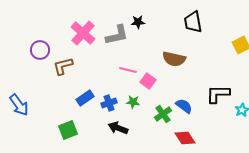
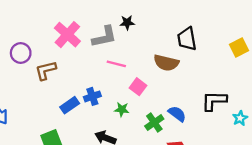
black trapezoid: (193, 22) -> (187, 39), moved
pink line: (128, 70) -> (116, 64), moved
blue cross: (109, 103) -> (92, 96), moved

